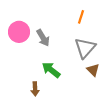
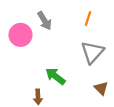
gray arrow: (43, 38) -> (44, 21), moved
brown triangle: (93, 70) -> (101, 88), moved

